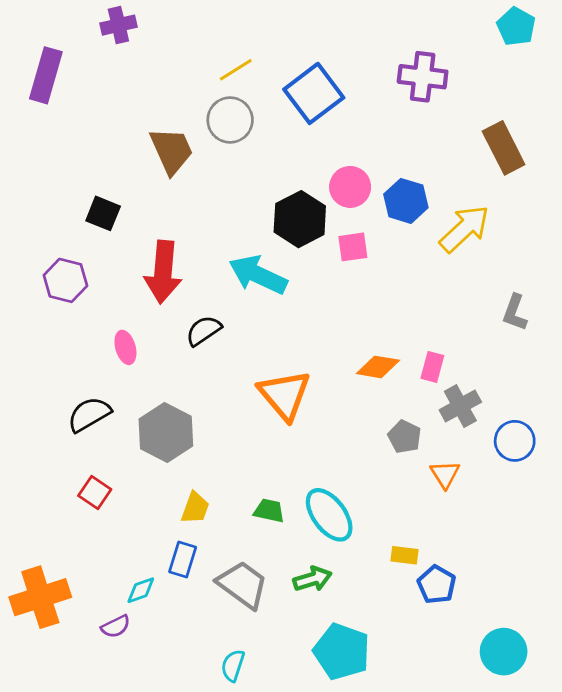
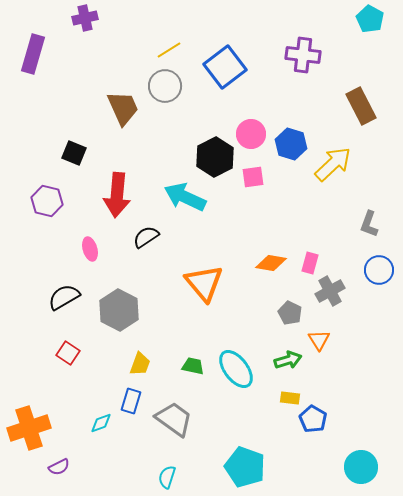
blue circle: (515, 441) -> (379, 270), moved
green arrow: (312, 579) -> (288, 360), moved
purple semicircle: (116, 626) -> (59, 467), moved

